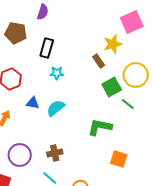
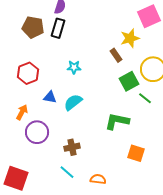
black rectangle: (47, 48) -> (58, 28), moved
purple circle: (20, 155) -> (37, 132), moved

